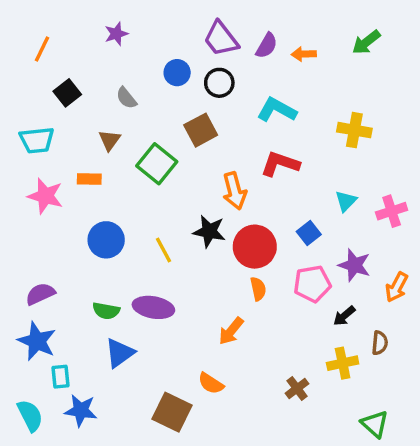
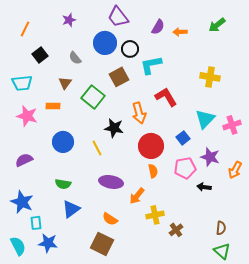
purple trapezoid: (221, 39) -> (118, 17), moved
blue circle: (177, 73) -> (105, 43), size x1.5
cyan L-shape: (277, 110) -> (151, 65), moved, turned -40
red L-shape: (280, 164) -> (166, 97), turned 40
cyan triangle: (346, 201) -> (205, 119), size x1.5
black star: (209, 231) -> (114, 128), moved
purple semicircle: (40, 294) -> (24, 160), moved
purple ellipse: (153, 307) -> (111, 182), moved
black arrow: (344, 316) -> (204, 187), turned 48
brown semicircle: (380, 343) -> (221, 228), moved
yellow cross: (343, 363) -> (155, 215), moved
orange semicircle: (211, 383) -> (110, 219), moved

